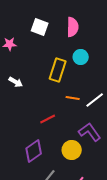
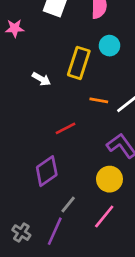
white arrow: (16, 82) -> (41, 79), moved
yellow circle: (72, 150) -> (109, 179), moved

